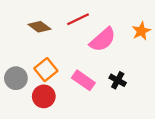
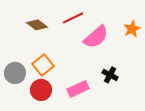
pink rectangle: (83, 80) -> (78, 89), moved, turned -60

